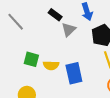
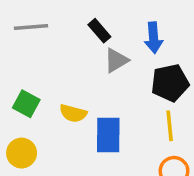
gray line: (16, 22) -> (31, 27), turned -66
green square: (31, 59) -> (26, 104), moved

